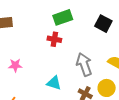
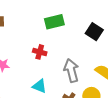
red cross: (54, 39) -> (40, 52), moved

